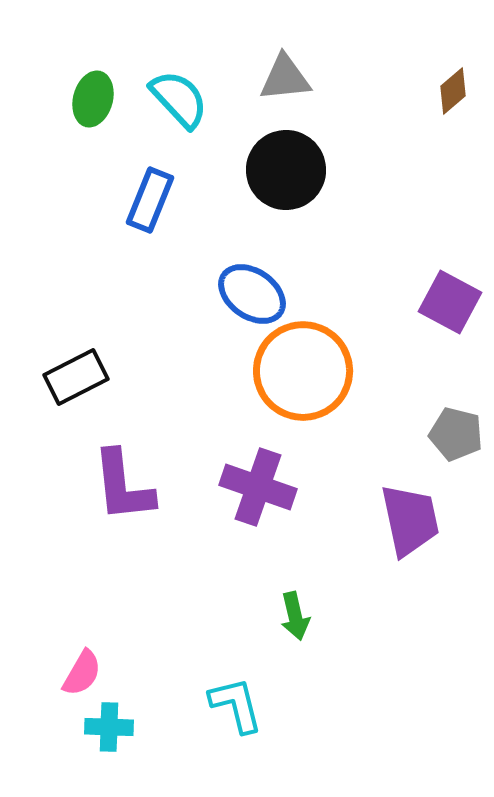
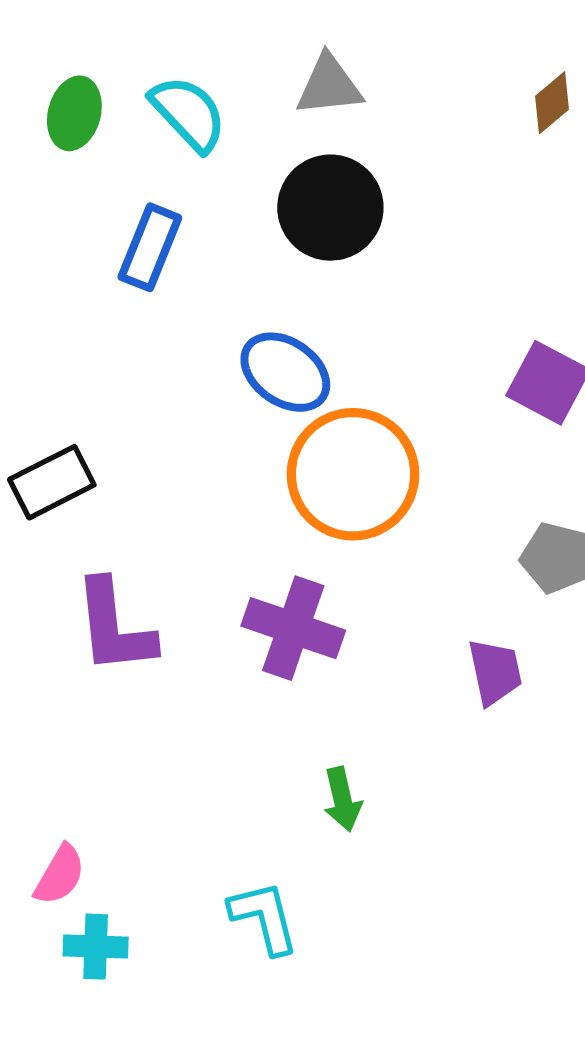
purple trapezoid: (410, 520) -> (495, 672), size x0.7

